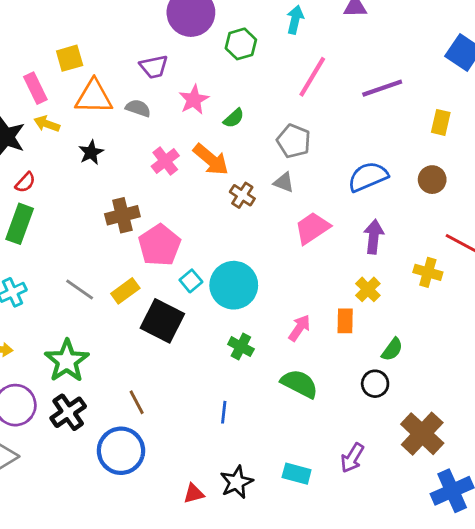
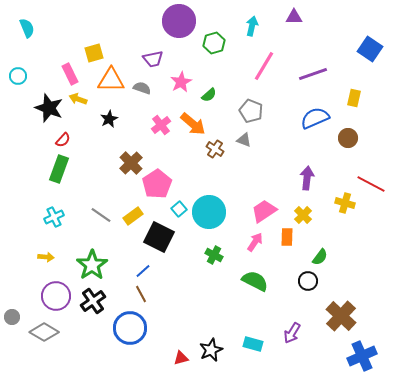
blue semicircle: (368, 177) -> (315, 118), moved
brown cross: (122, 215) -> (131, 163), turned -30
pink trapezoid: (312, 228) -> (264, 211), moved
blue line: (224, 412) -> (143, 271), moved, turned 42

